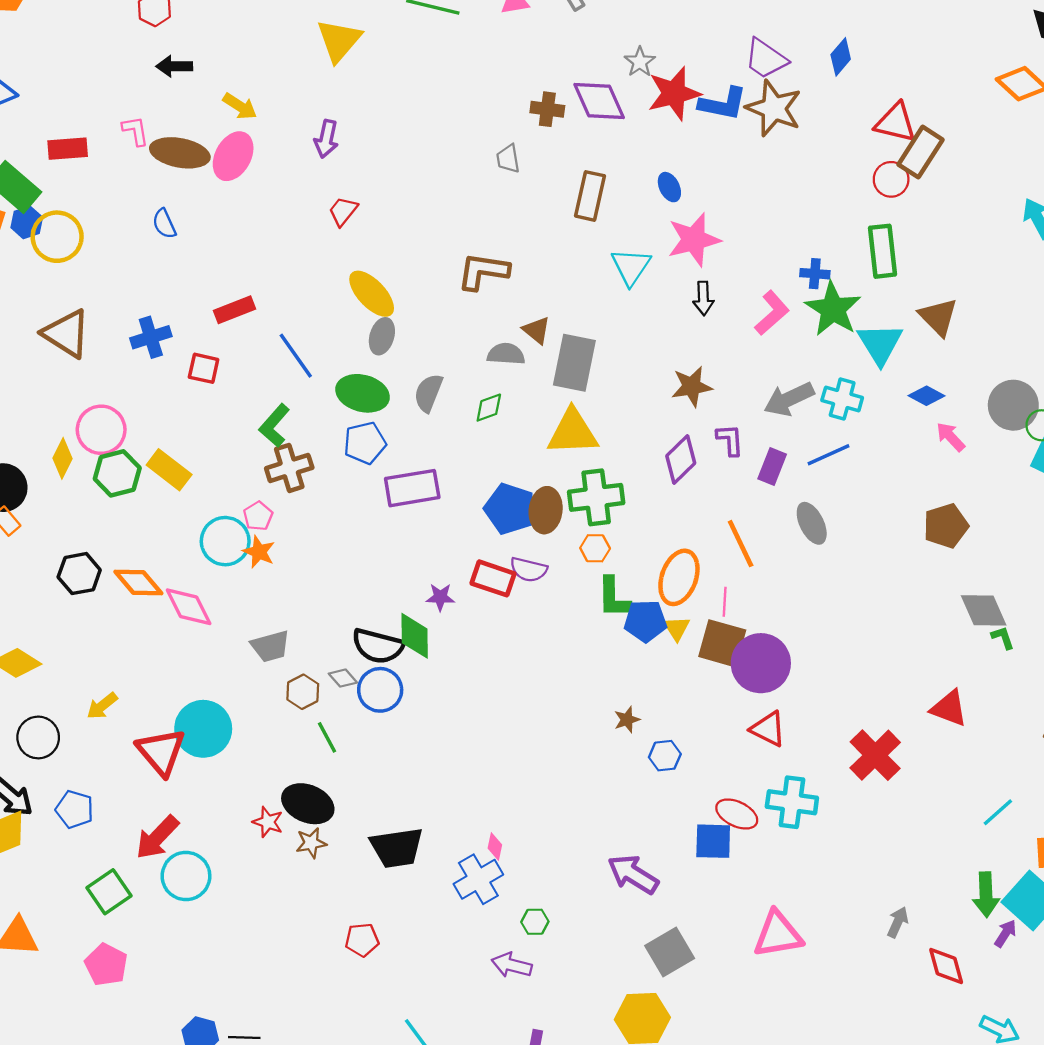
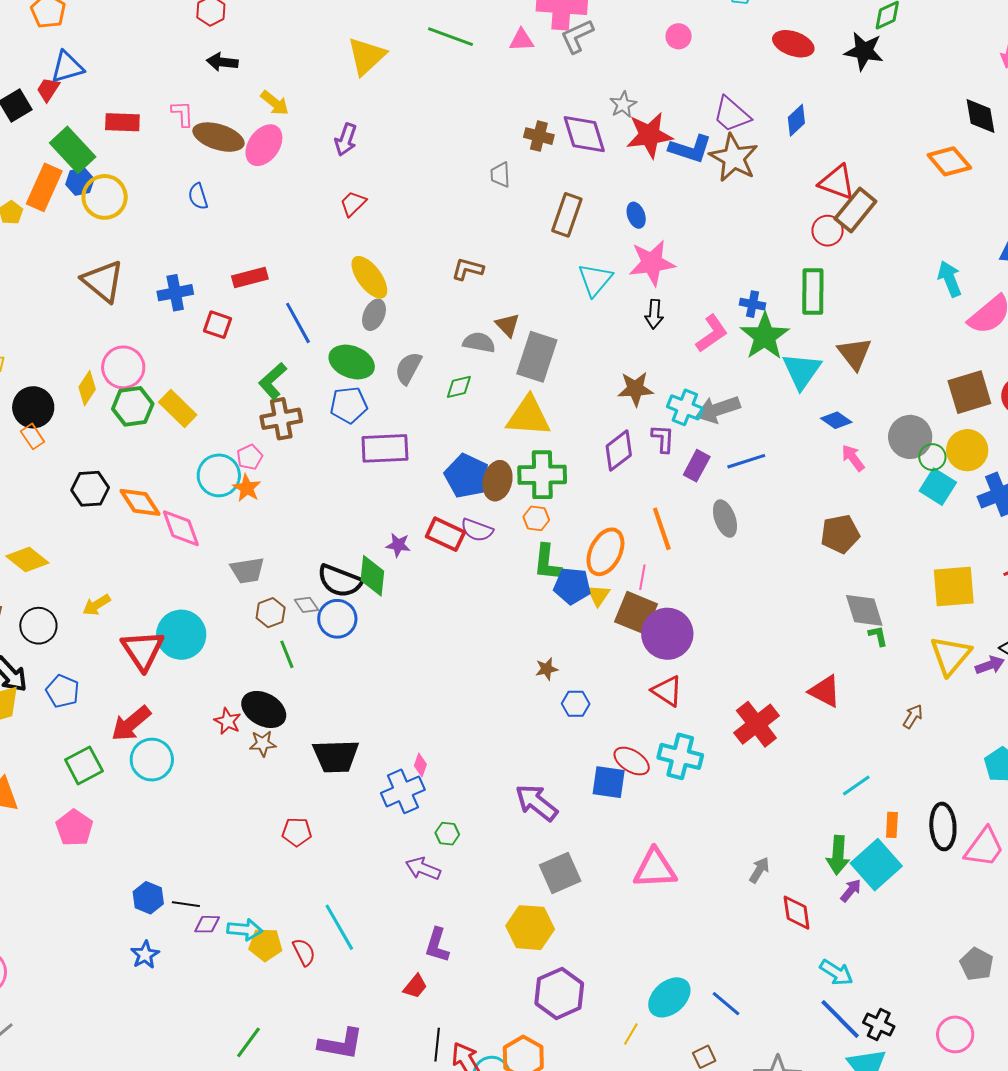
brown L-shape: (483, 271) -> (468, 269), size x0.7
cyan cross: (842, 399) -> (685, 407), moved

